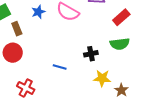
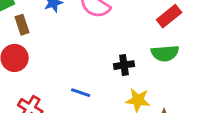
blue line: (60, 67) -> (81, 93), moved

